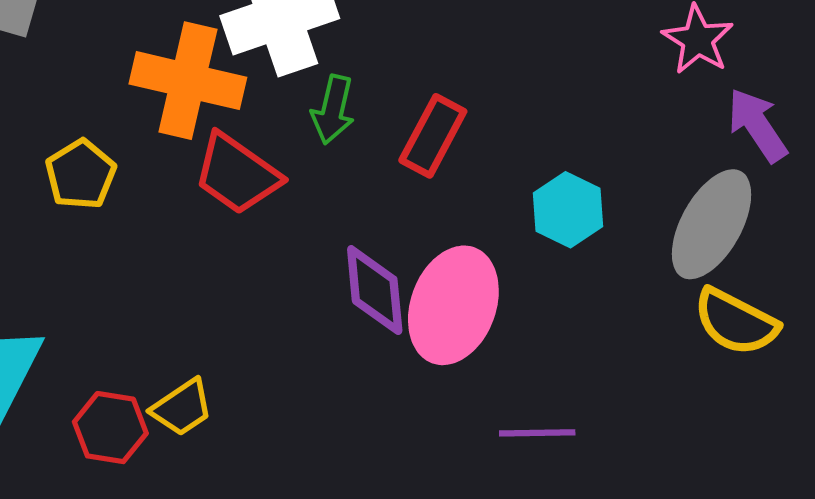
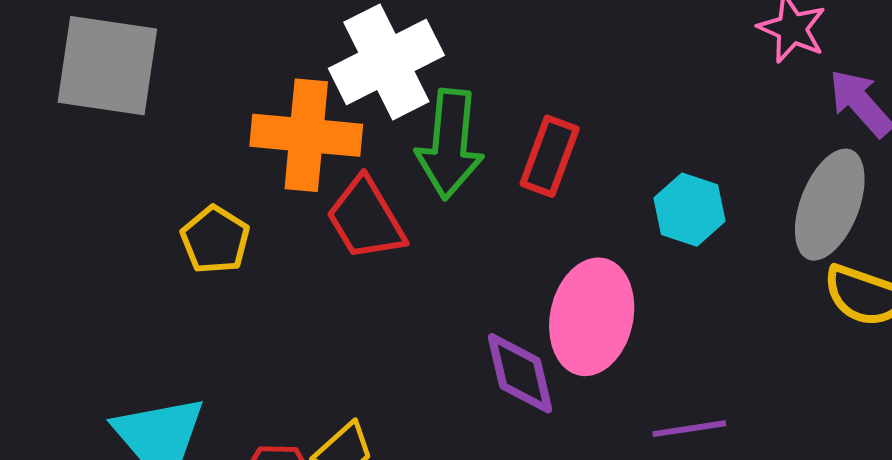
green arrow: (333, 110) -> (450, 144), size x1.6
red trapezoid: (237, 174) -> (366, 219), turned 32
purple diamond: (375, 290) -> (520, 373), moved

